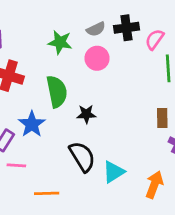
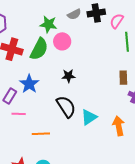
pink circle: (97, 58) -> (62, 41), moved
green semicircle: (57, 92) -> (39, 49), moved, turned 40
orange arrow: (154, 185) -> (119, 126), turned -30

